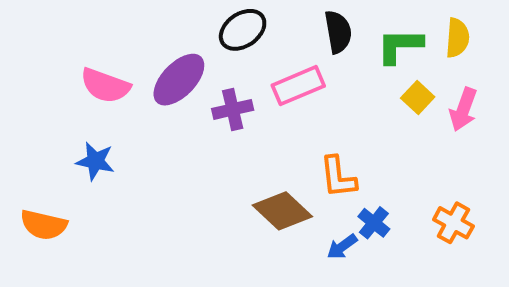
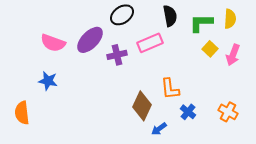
brown diamond: (282, 211) -> (142, 106), turned 72
orange semicircle: (44, 225) -> (22, 113), turned 70
blue arrow: (342, 247) -> (159, 129), moved

